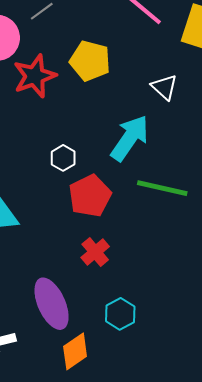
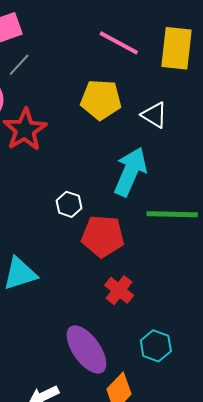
yellow pentagon: (90, 61) -> (101, 100), moved
red pentagon: (90, 196) -> (103, 236), turned -30

